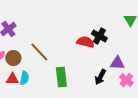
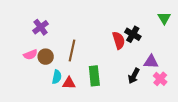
red semicircle: (85, 42) -> (119, 40), turned 60
brown line: (39, 52) -> (72, 51), turned 55
red triangle: (12, 79) -> (69, 83), moved

